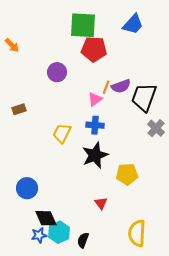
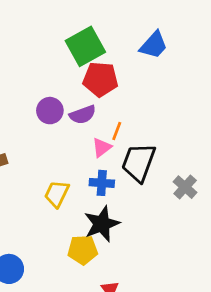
green square: (83, 25) -> (85, 46), turned -32
purple semicircle: (121, 86) -> (83, 115), moved
black trapezoid: (144, 97) -> (139, 162), moved
yellow pentagon: (127, 174) -> (83, 250), moved

